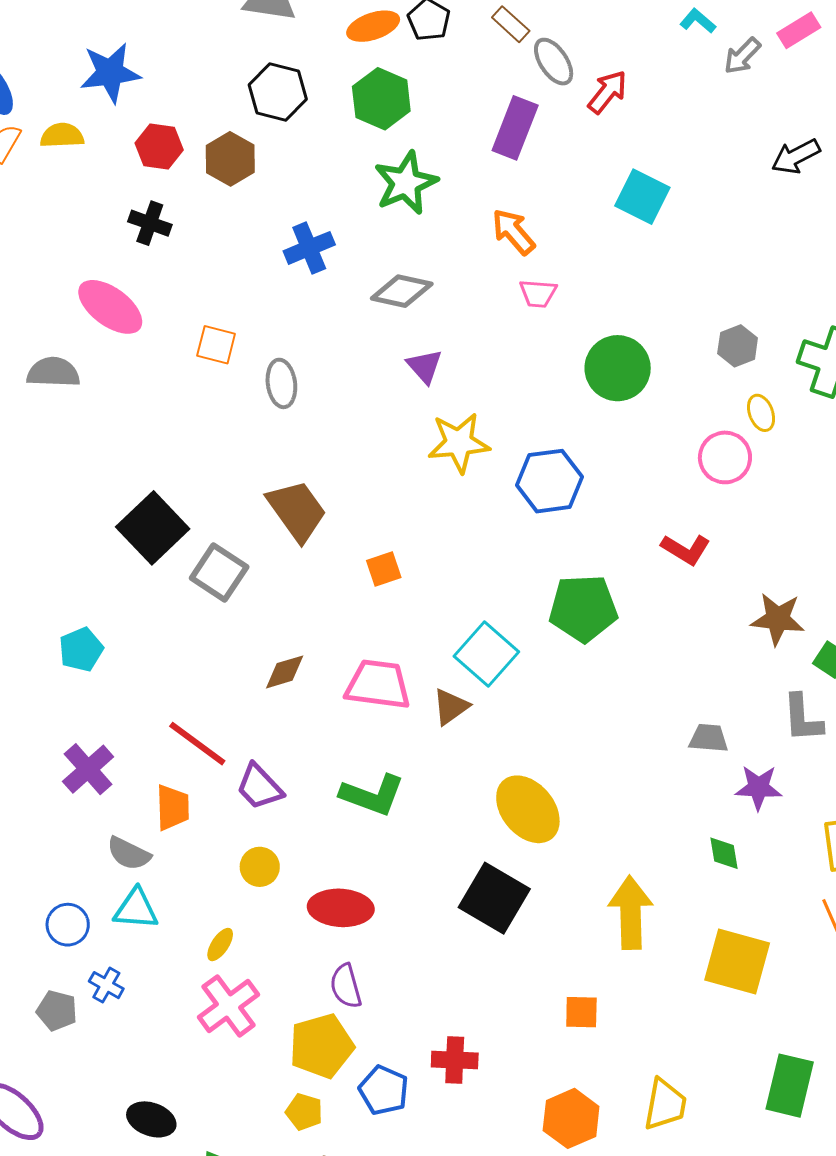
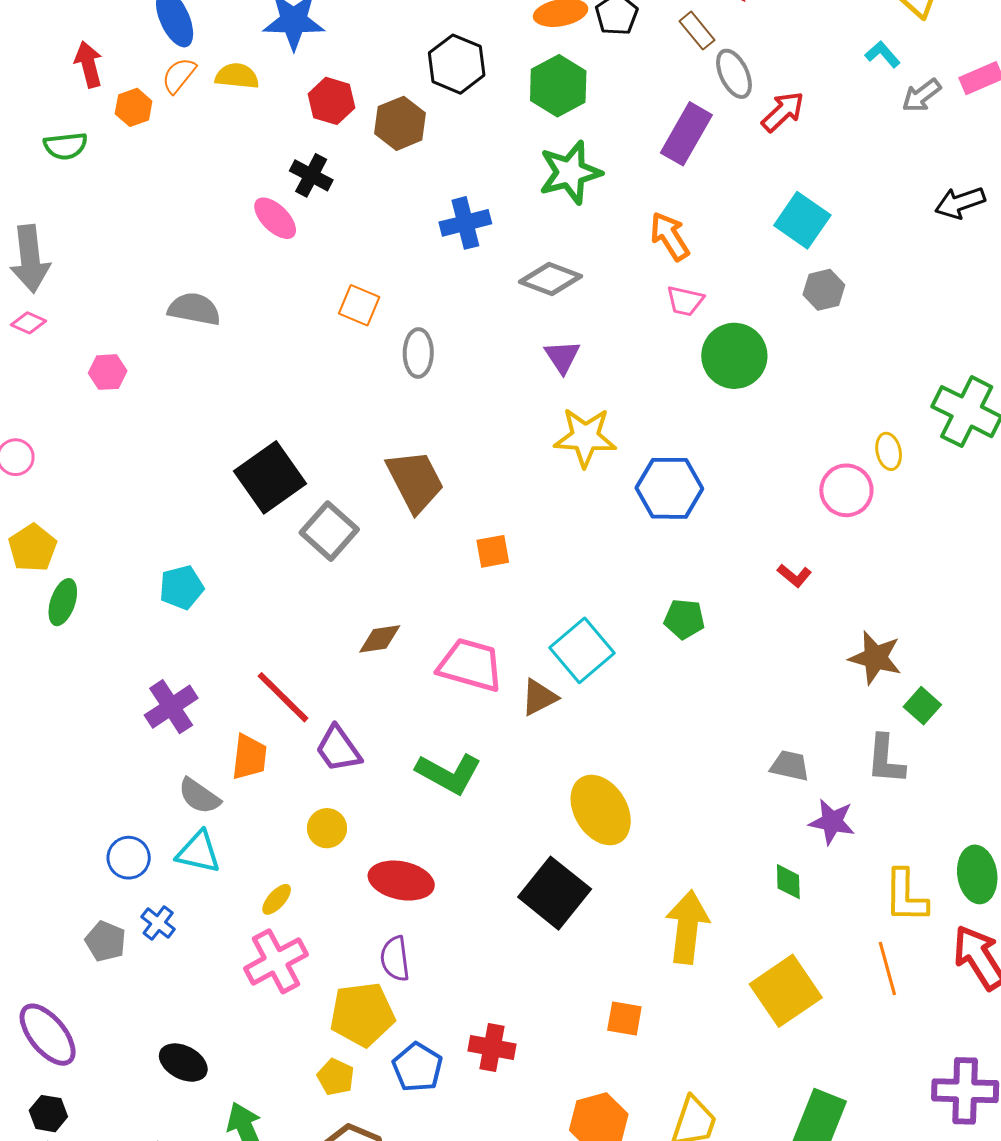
pink ellipse: (110, 307) -> (275, 218), moved, size x0.7
gray hexagon: (738, 346) -> (824, 290), moved
green circle: (618, 368) -> (734, 356), moved
red L-shape: (686, 549) -> (794, 576), size x0.7
green pentagon: (583, 608) -> (684, 619), size x0.6
yellow square: (737, 962) -> (786, 991), turned 32

